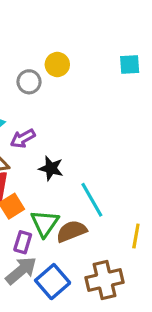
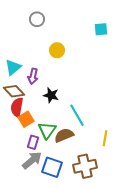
yellow circle: (57, 64) -> (57, 50), moved
gray circle: (29, 82) -> (37, 19), moved
purple arrow: (23, 138) -> (33, 76), turned -49
blue square: (53, 282) -> (52, 167), turned -30

